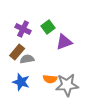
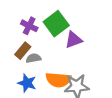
green square: (48, 27) -> (56, 24), size x1.6
orange semicircle: (50, 79) -> (58, 80), size x1.6

